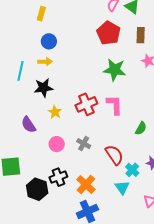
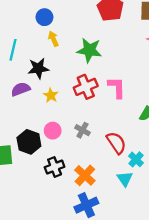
yellow arrow: (45, 62) -> (53, 39), moved, turned -112
green star: (115, 70) -> (89, 50), moved
purple semicircle: (28, 125) -> (21, 89), moved, turned 102
black hexagon: (37, 189) -> (29, 142), moved

